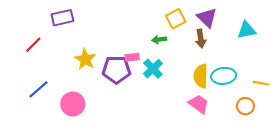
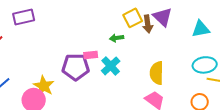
brown arrow: (201, 38) -> (148, 24), moved
yellow star: (85, 59) -> (44, 86), moved
cyan ellipse: (224, 76) -> (205, 65), moved

